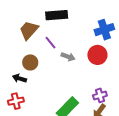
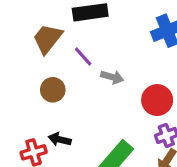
red circle: (97, 55) -> (157, 100), moved
black arrow: (19, 78) -> (60, 139), moved

